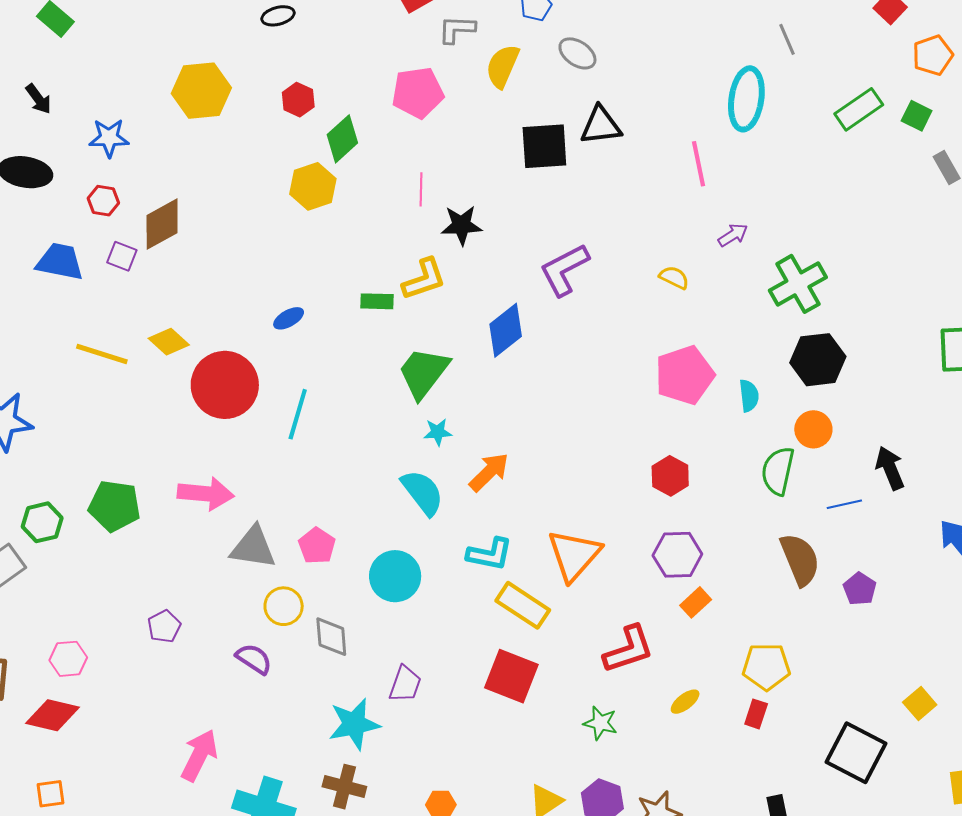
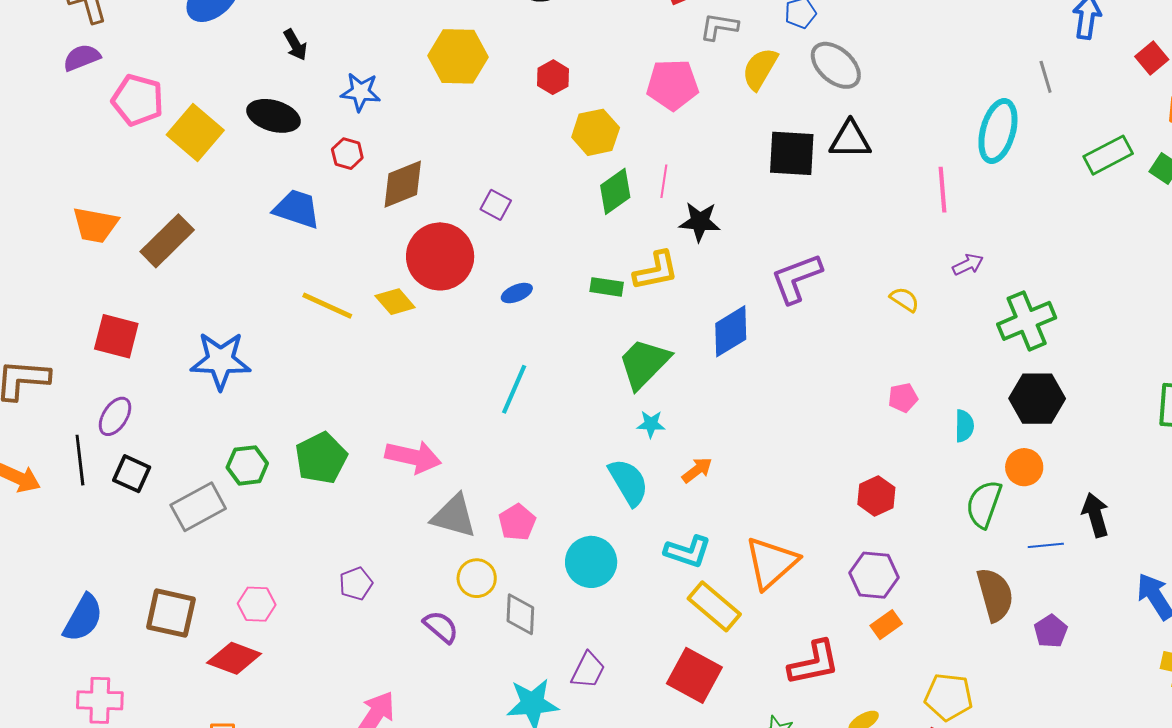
gray ellipse: (577, 53) -> (836, 65), size x1.4
green diamond: (342, 139) -> (615, 191), moved
yellow hexagon: (313, 186) -> (596, 132), moved
purple square: (122, 256) -> (496, 205), moved
pink pentagon: (685, 375) -> (903, 398), size x0.5
red circle: (225, 385) -> (440, 256), moved
orange arrow: (489, 472) -> (697, 470), size x0.7
green pentagon: (114, 506) -> (321, 458), turned 30

